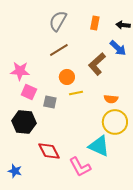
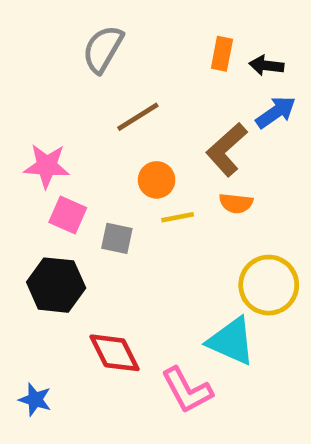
gray semicircle: (58, 21) -> (103, 49), moved
black arrow: (123, 25) -> (266, 65), moved
blue arrow: (118, 48) -> (276, 112), turned -78
orange semicircle: (111, 99) -> (236, 203), moved

